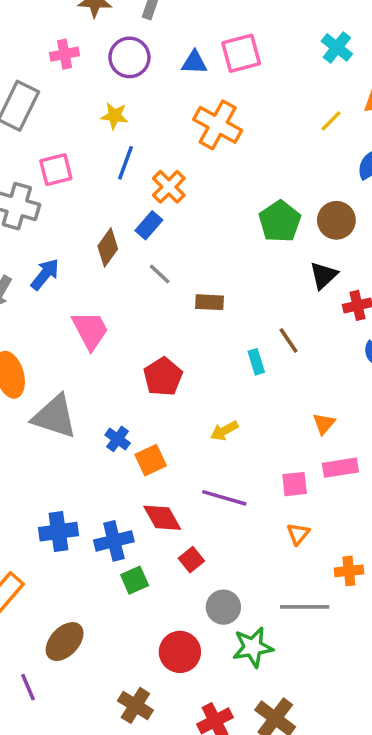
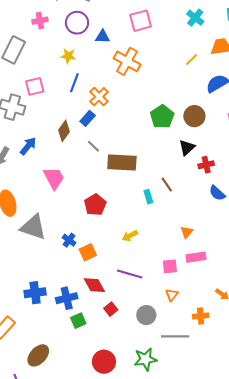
blue triangle: (194, 62) -> (103, 37), moved
brown rectangle: (210, 302) -> (122, 162), size x1.8
gray circle: (223, 607) -> (146, 315), moved

